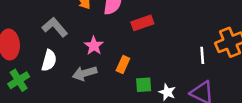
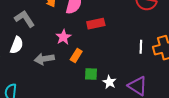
pink star: (94, 46) -> (63, 37), moved
white line: (202, 55) -> (141, 47), moved

